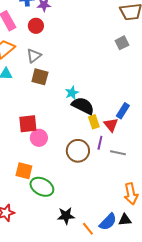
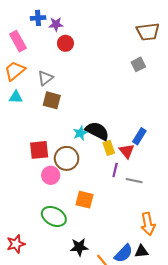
red circle: (36, 26) -> (65, 43), moved
cyan star: (72, 93) -> (80, 133), moved
pink circle: (39, 138) -> (51, 175), moved
brown circle: (78, 151) -> (67, 158), moved
orange square: (24, 171) -> (84, 200), moved

